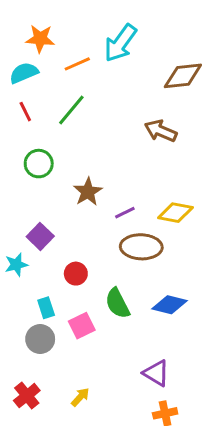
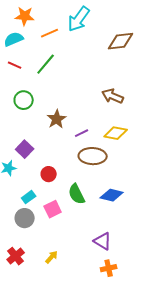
red line: (25, 112) -> (15, 65), turned -40
brown arrow: (161, 131) -> (113, 96), moved
cyan rectangle: (46, 308) -> (29, 197), turned 72

